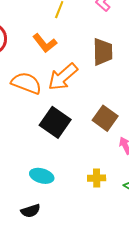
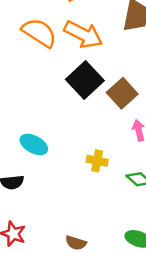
orange arrow: (63, 77) -> (83, 35), turned -124
black square: (55, 122) -> (85, 80), moved

